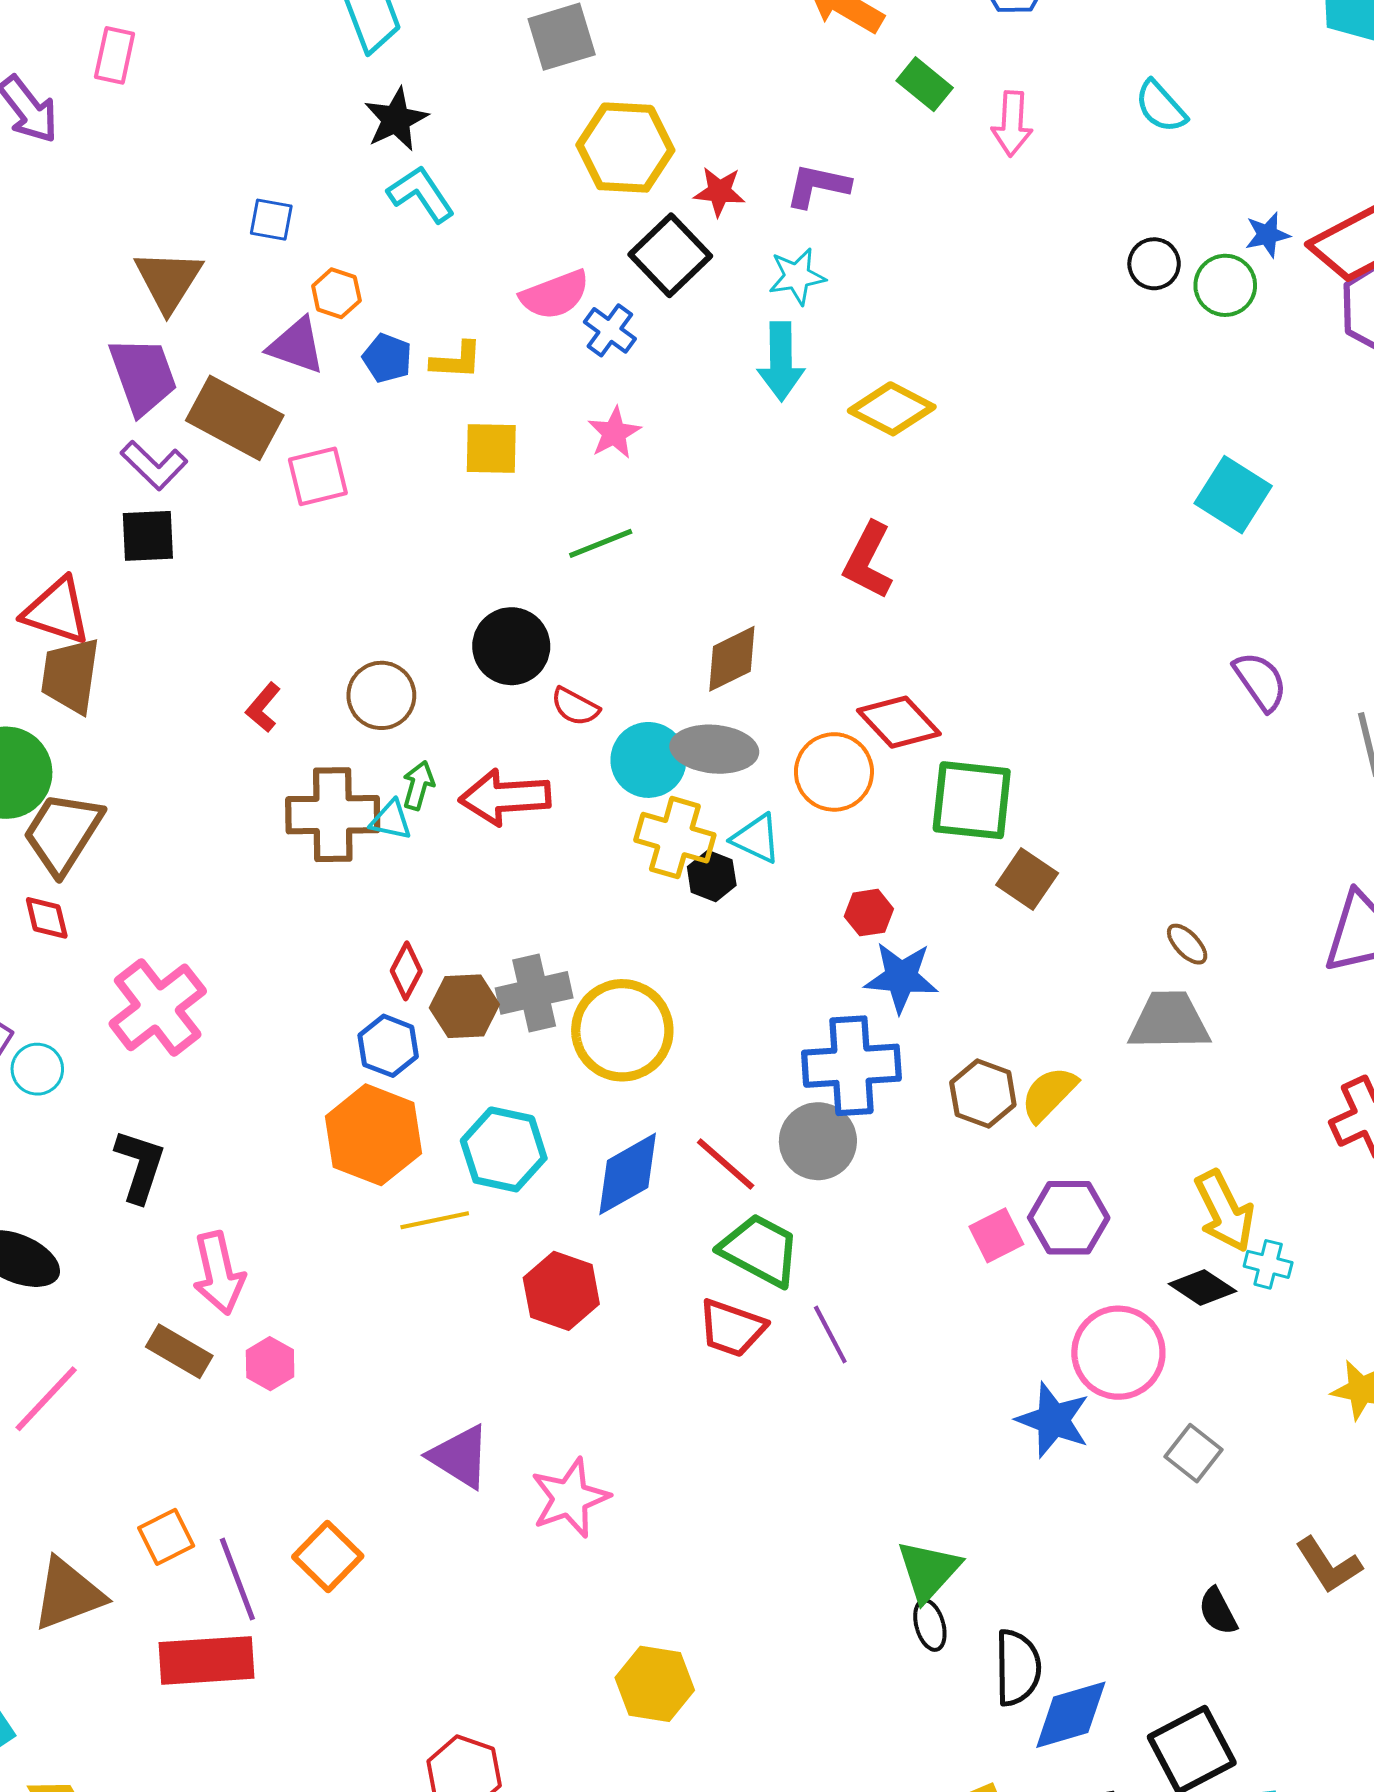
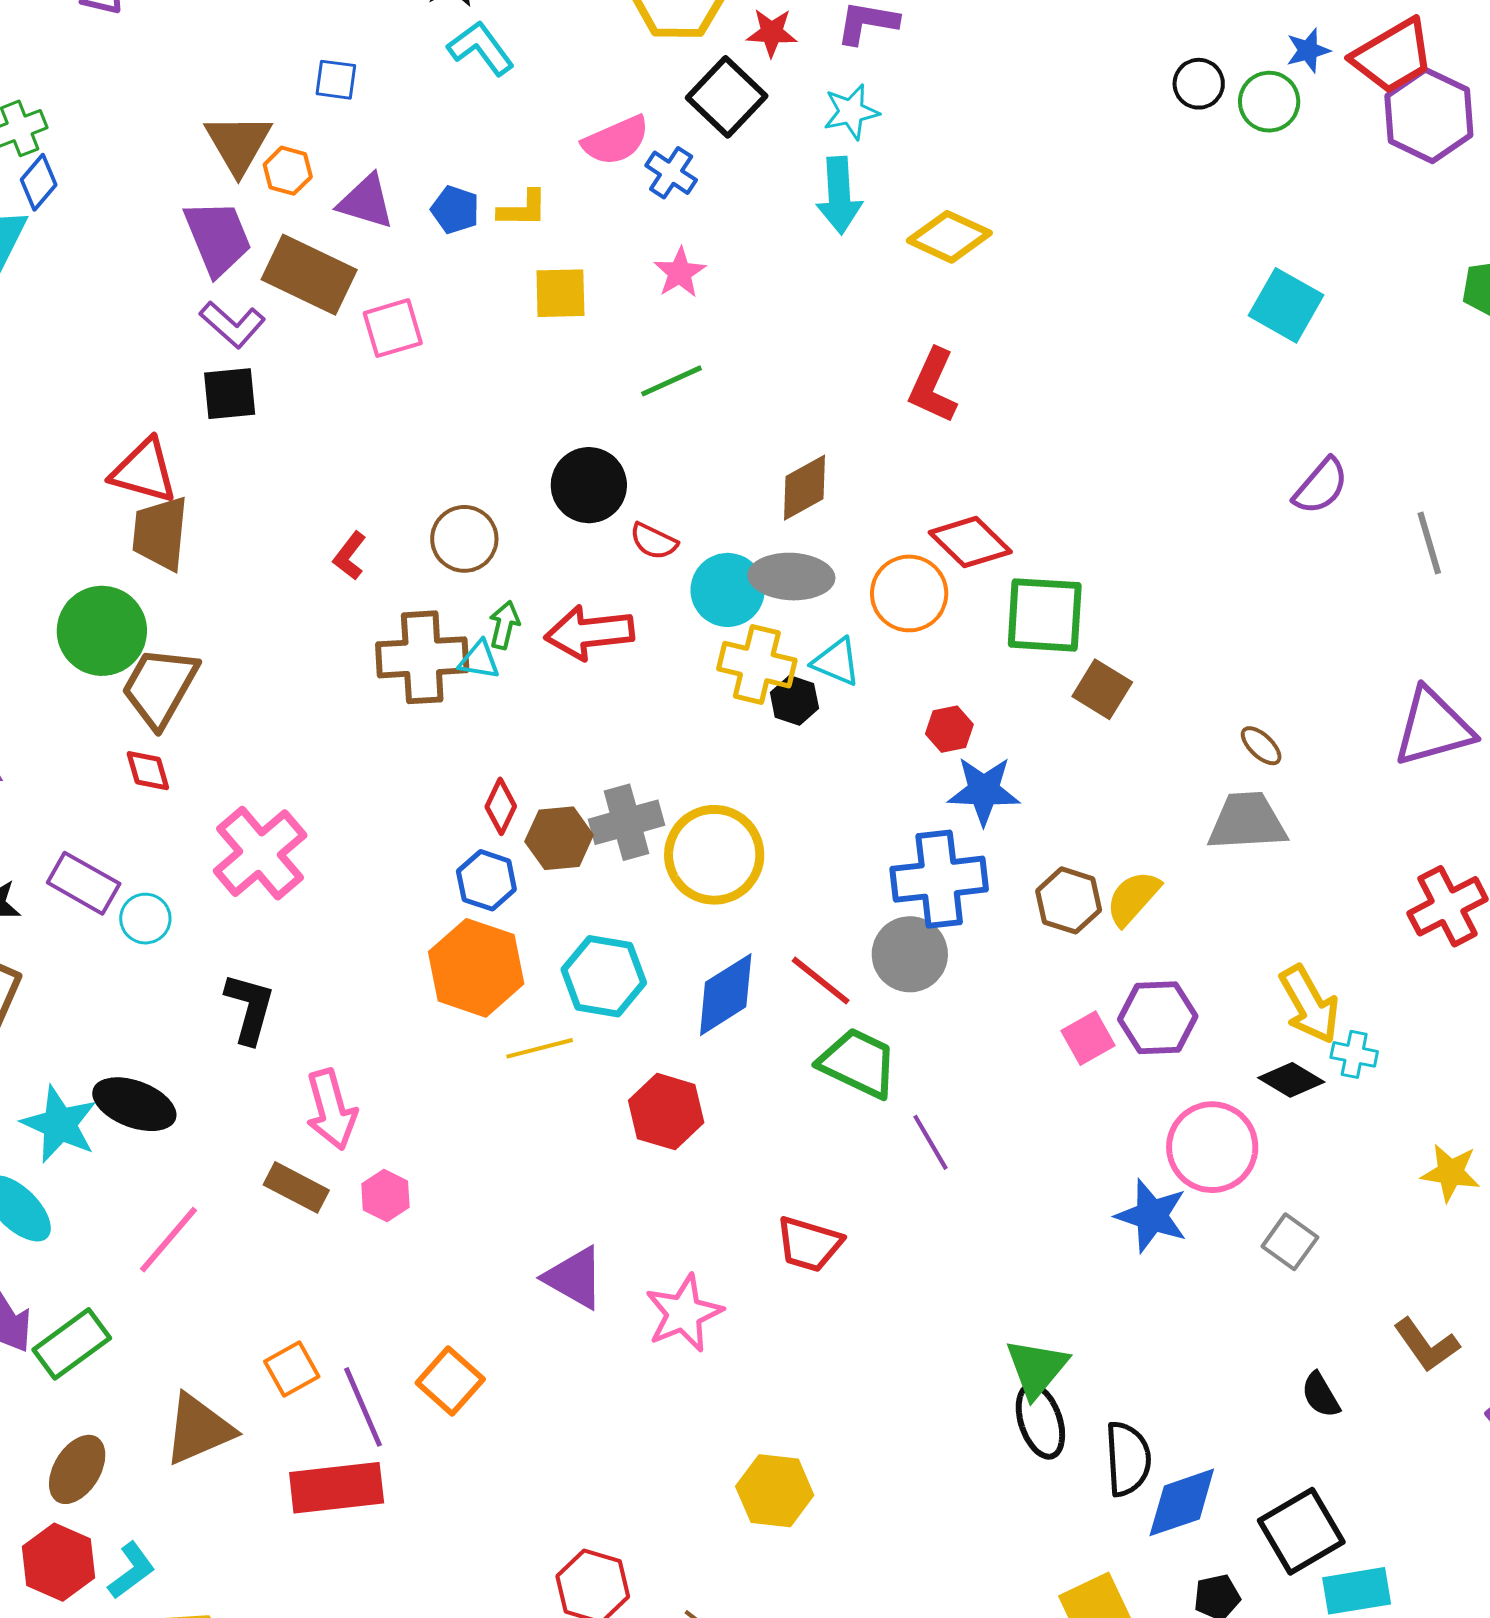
orange hexagon: (336, 293) -> (288, 171), moved
purple semicircle: (1260, 681) -> (1321, 486), turned 78
red trapezoid: (732, 1328) -> (809, 1244), moved
black ellipse: (930, 1625) -> (1040, 1421), size x1.5

